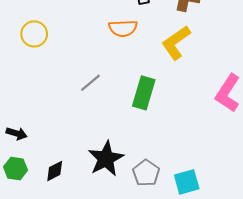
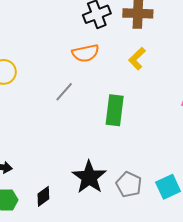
yellow L-shape: (176, 43) -> (137, 59), size x0.7
gray line: (90, 83) -> (64, 92), moved

